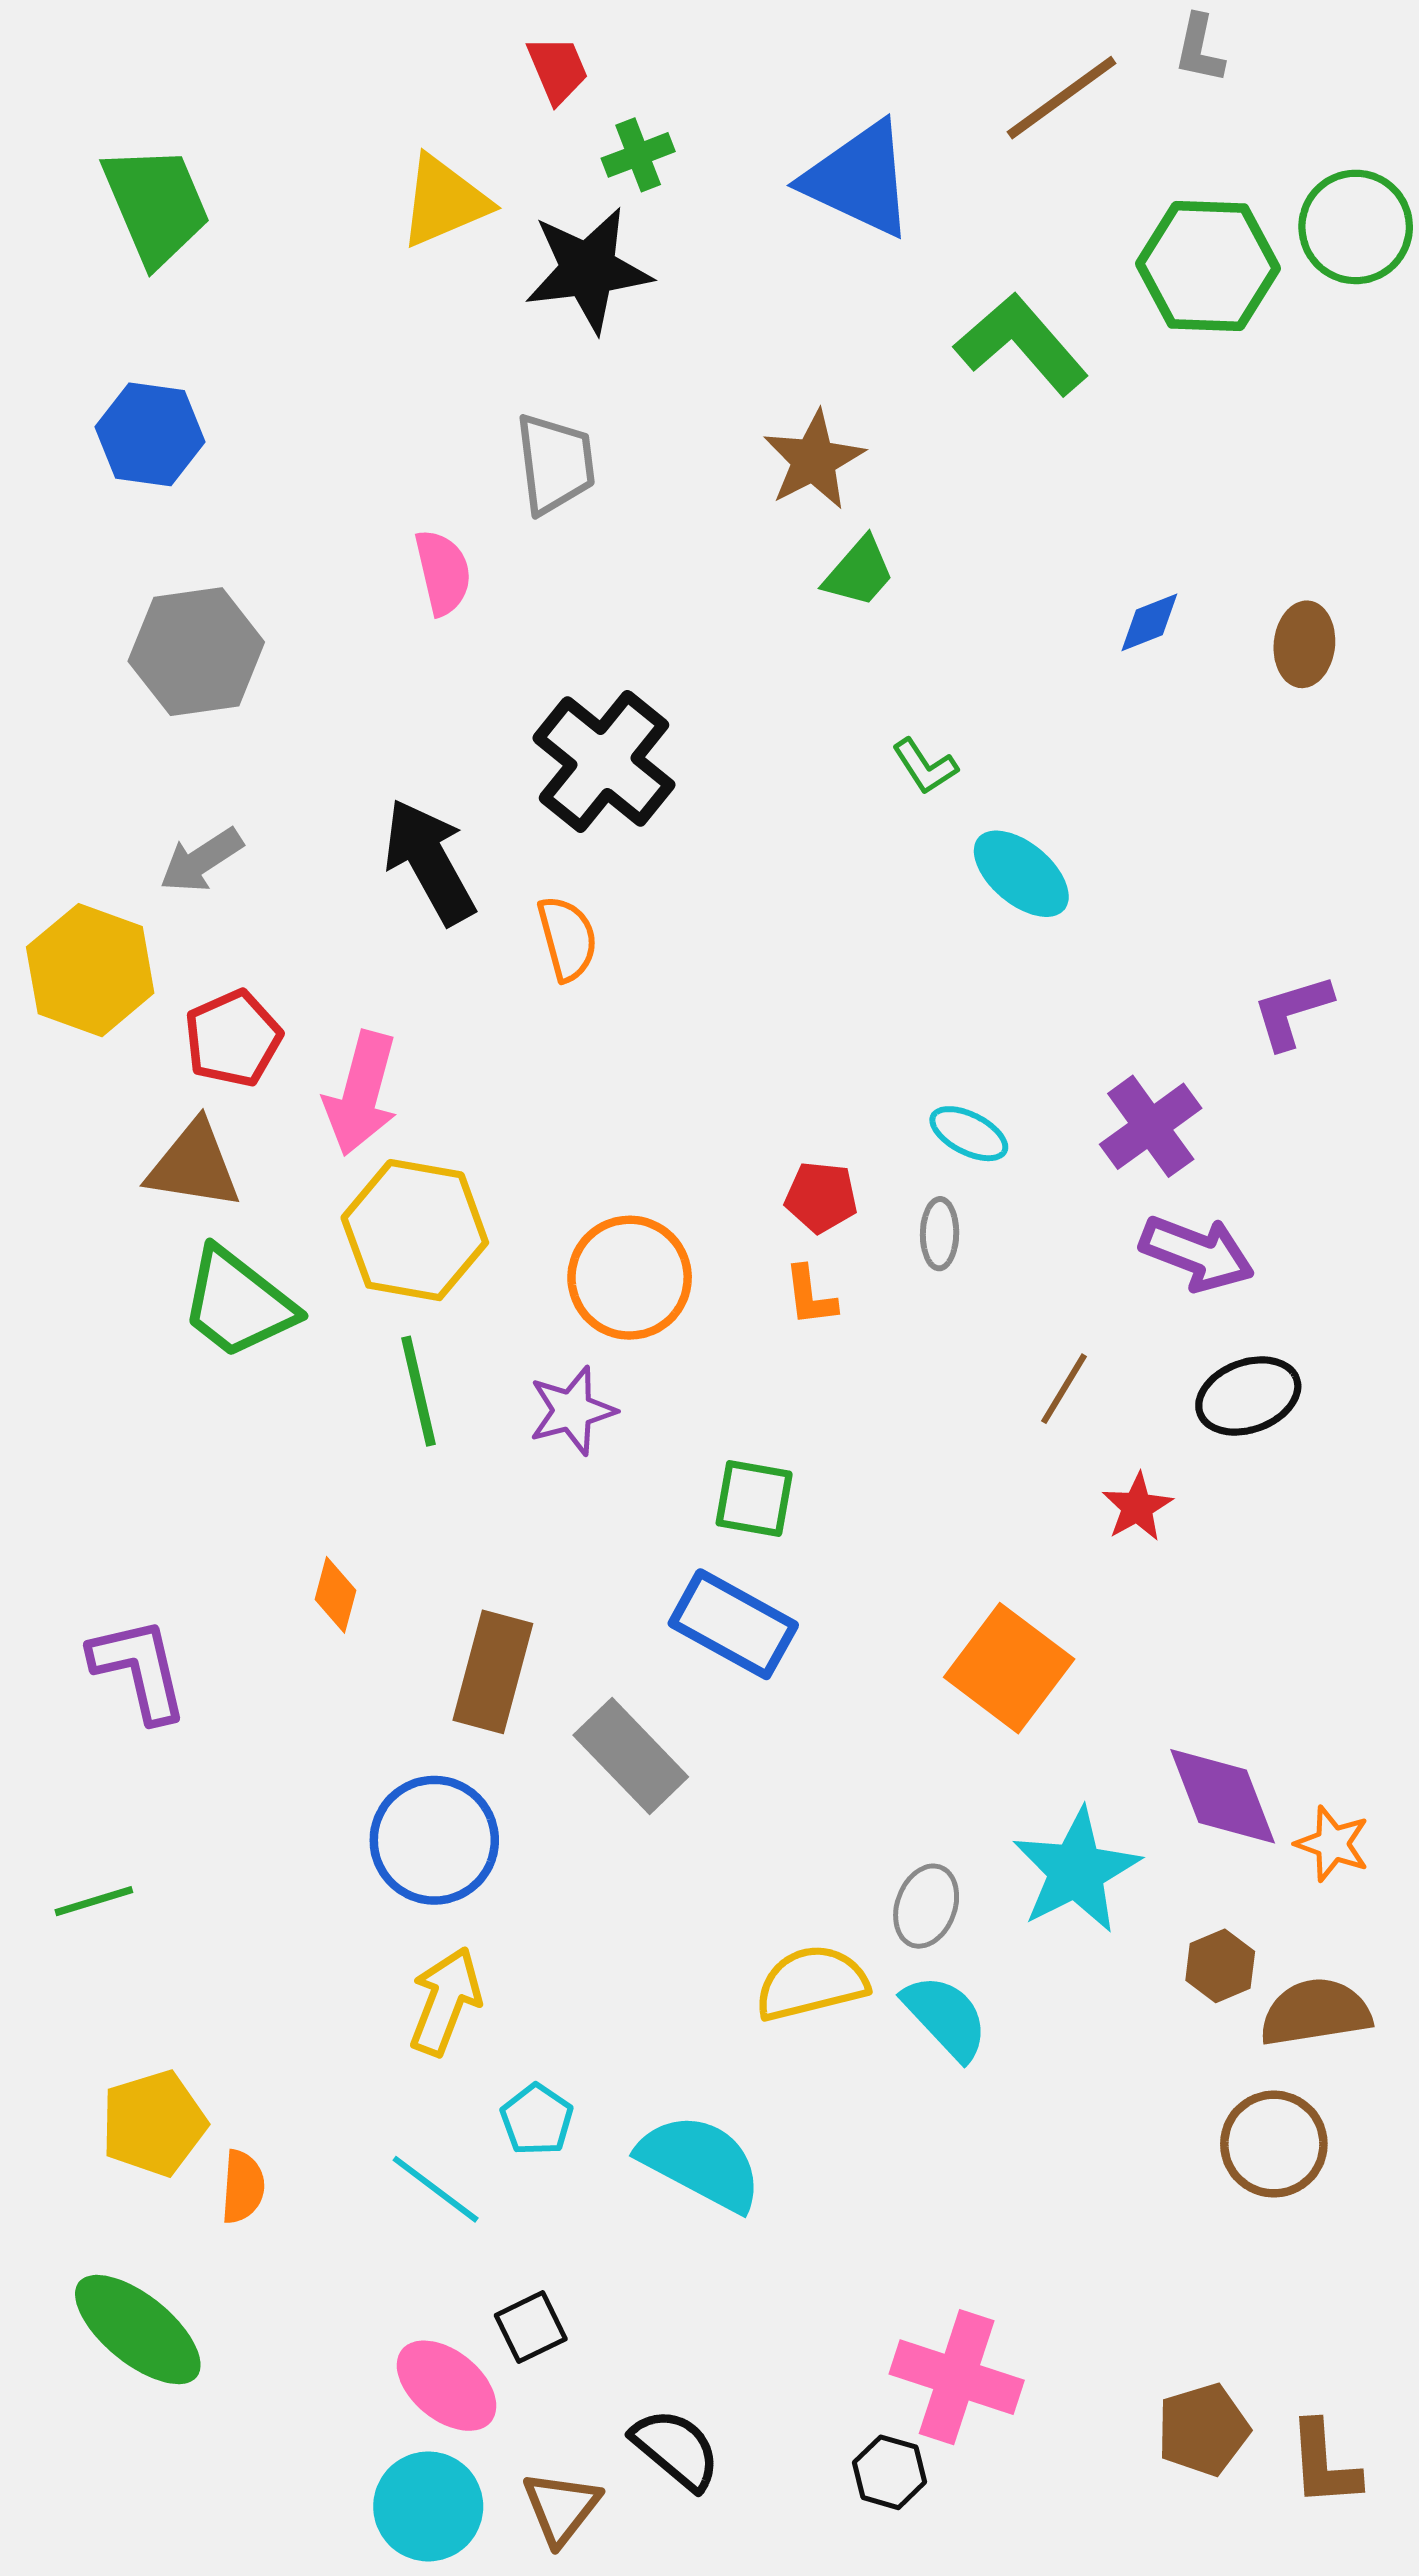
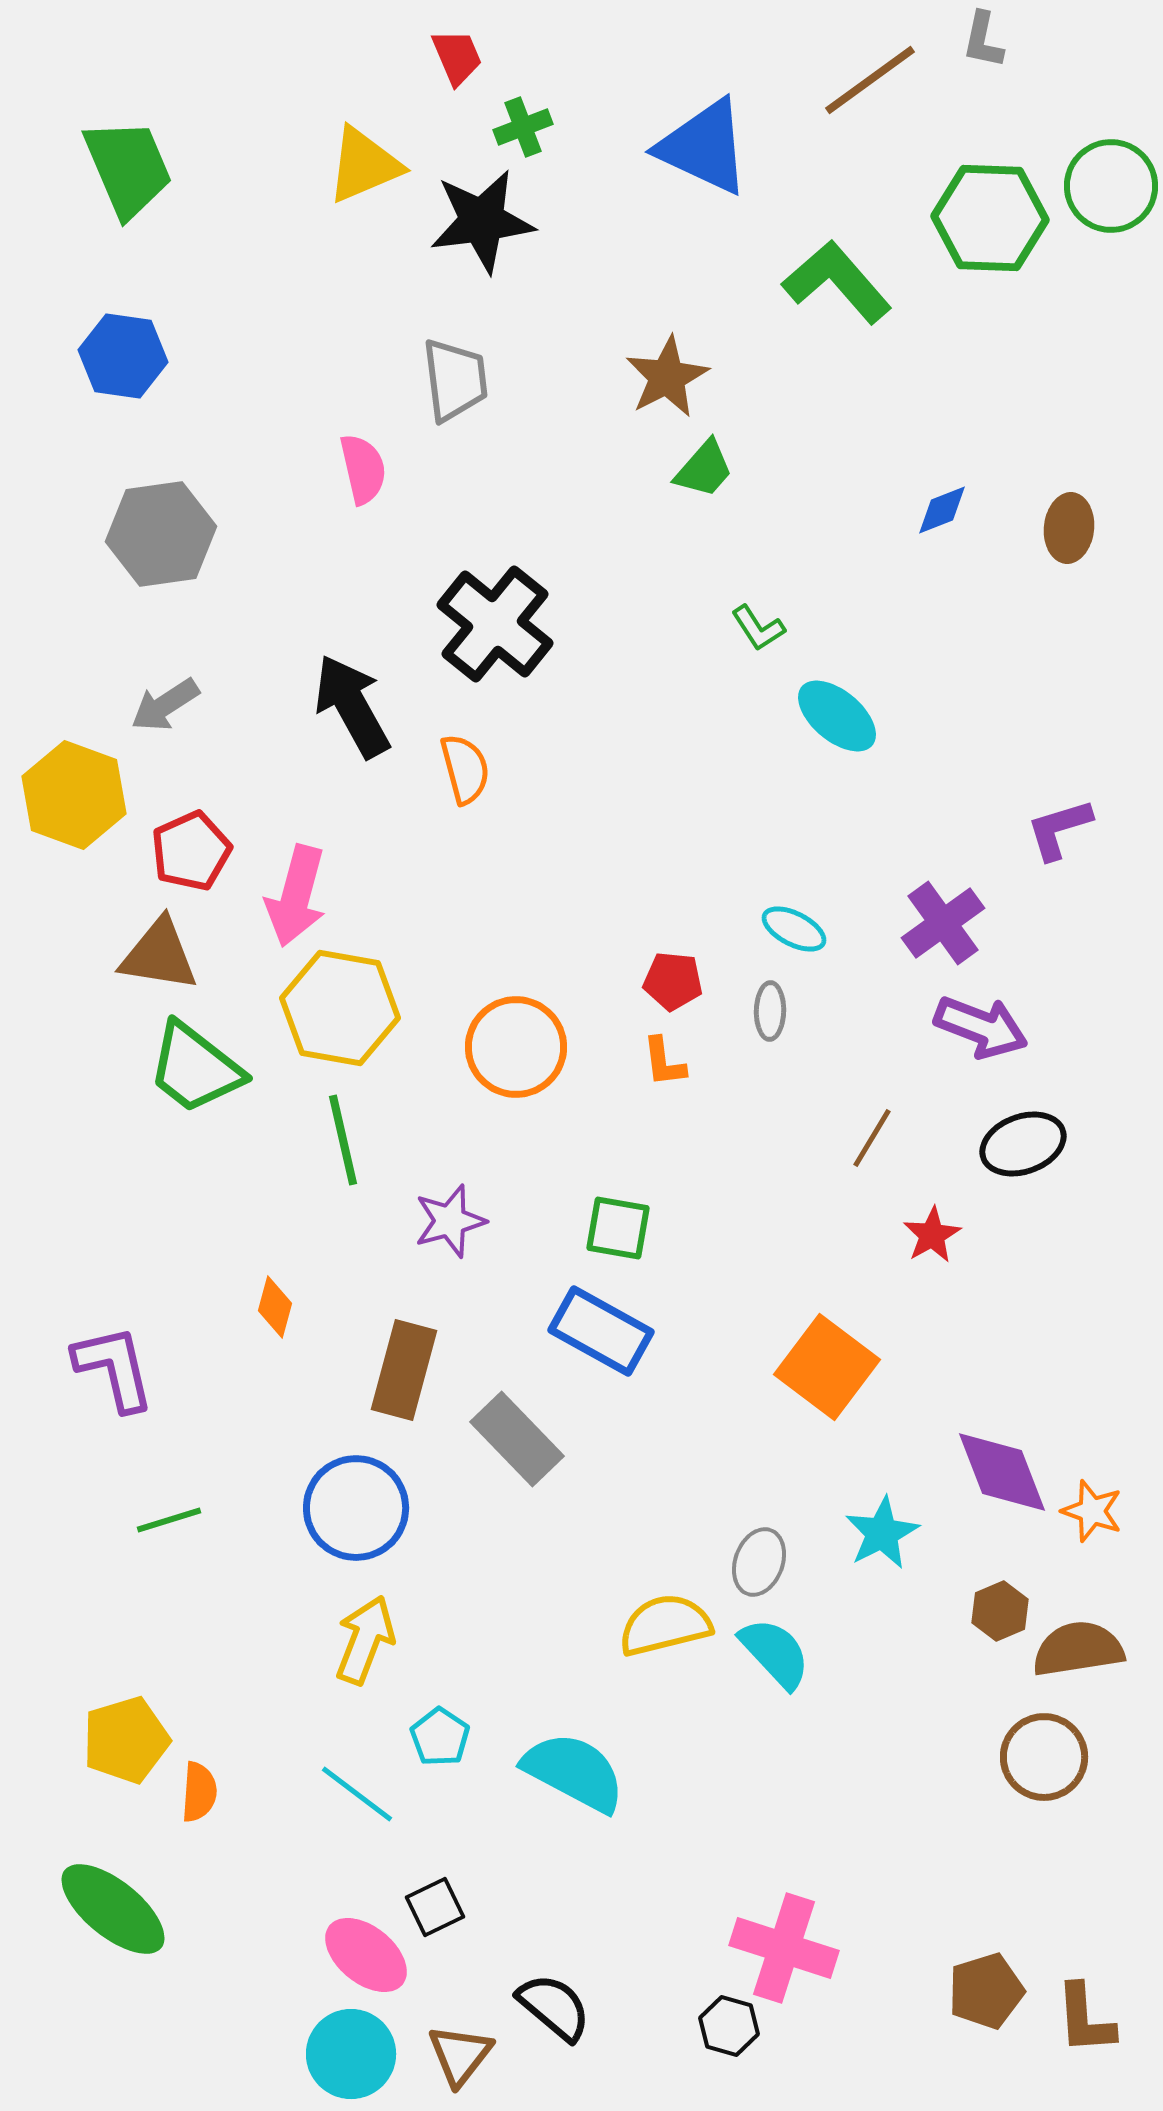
purple star: (572, 1411) -> (450, 1221), moved
cyan star: (1076, 1871) -> (882, 1533), size x0.7
green line: (94, 1901) -> (169, 1520), moved

